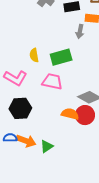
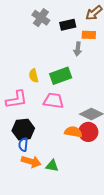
pink L-shape: (15, 78) -> (16, 100), turned -35
blue semicircle: (10, 138) -> (23, 145), moved, turned -80
green triangle: (47, 146) -> (52, 166), turned 48

